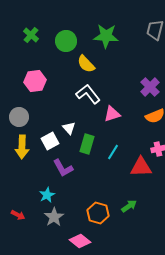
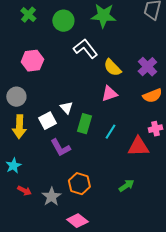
yellow semicircle: (86, 64) -> (112, 68), moved
white L-shape: (88, 94) -> (85, 49), moved
cyan star: (47, 195) -> (13, 166), moved
orange hexagon: (98, 213) -> (79, 184), moved
red arrow: (18, 215) -> (24, 191), moved

